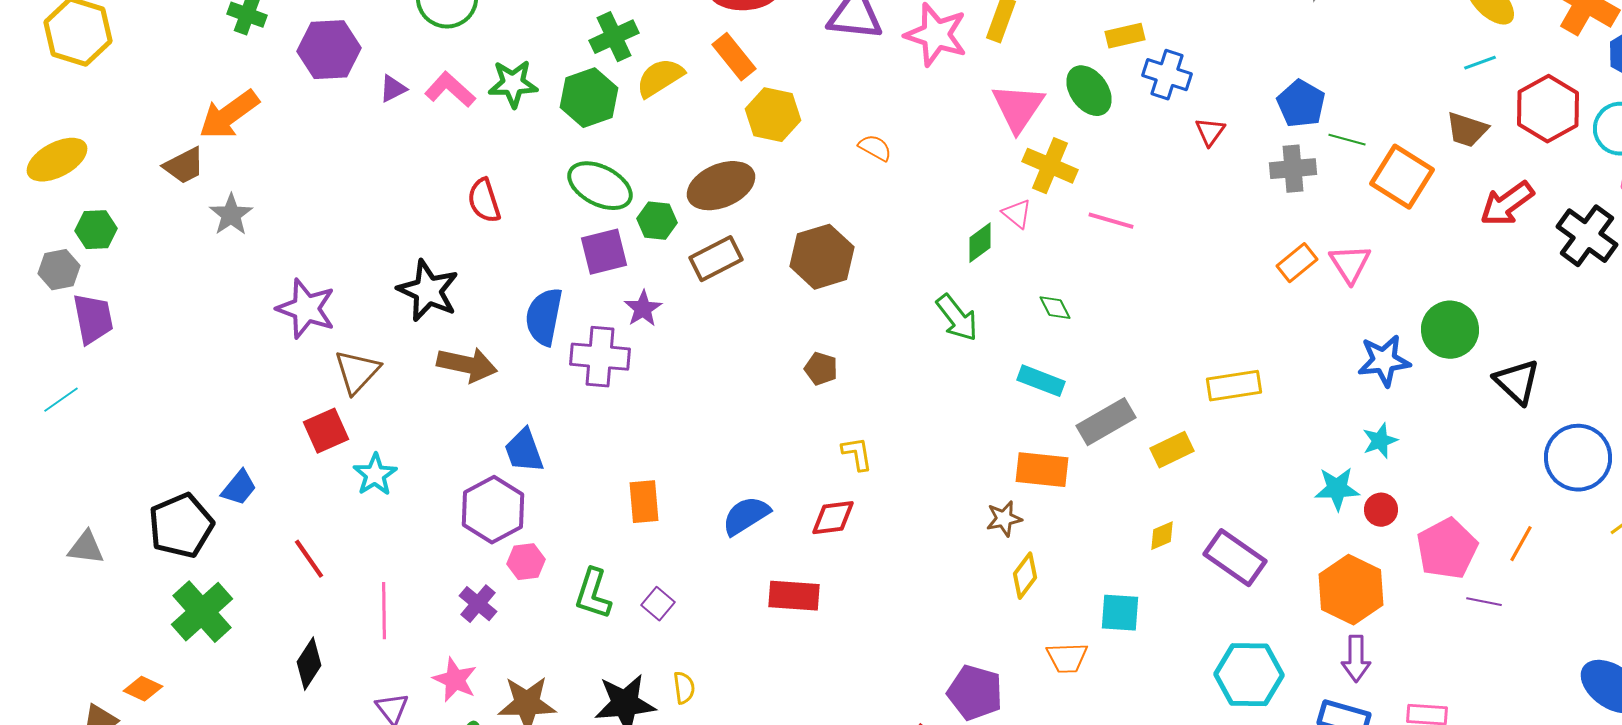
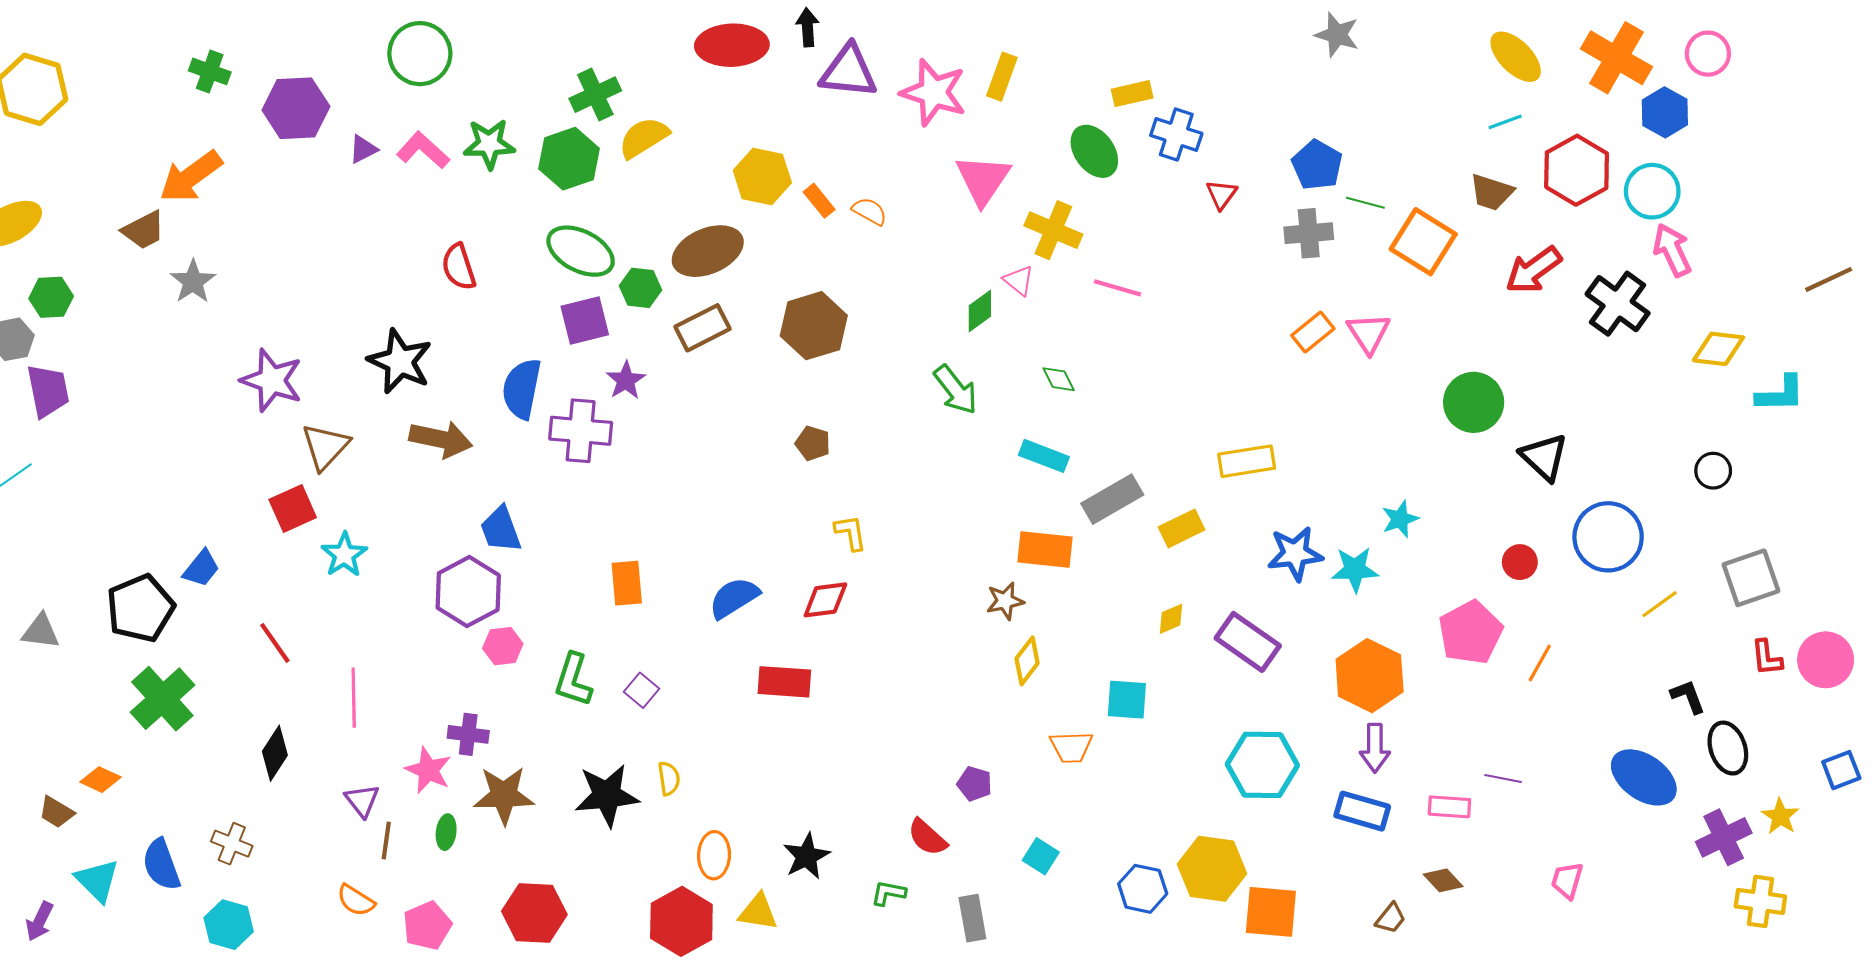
orange rectangle: (734, 57) -> (819, 201), moved, size x0.7
pink triangle: (1018, 108) -> (983, 180), moved
blue star: (1384, 361) -> (1295, 554), moved
red circle: (1381, 510) -> (1520, 562), moved
orange line: (1521, 544) -> (1540, 663), moved
purple line: (1484, 602) -> (1503, 778), moved
purple cross: (478, 604) -> (468, 734), moved, turned -33
purple pentagon: (975, 693) -> (975, 784), size x0.6

